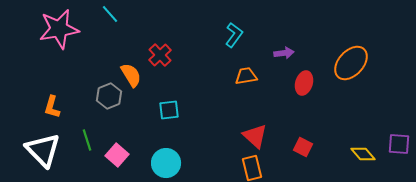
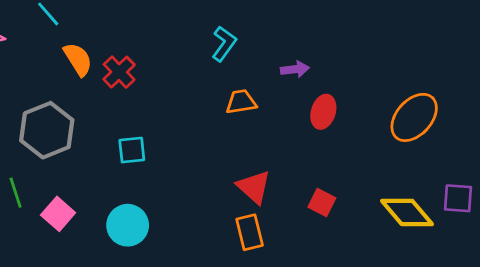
orange ellipse: (351, 63) -> (414, 117), moved
orange semicircle: (131, 75) -> (78, 59), moved
gray hexagon: (109, 96) -> (47, 130), size x1.5
yellow diamond: (363, 154) -> (407, 212), size x1.5

